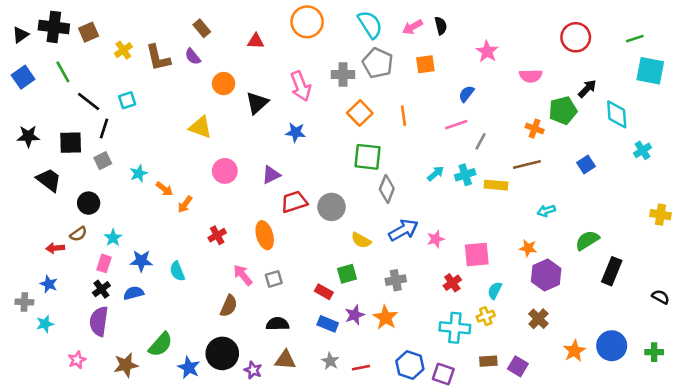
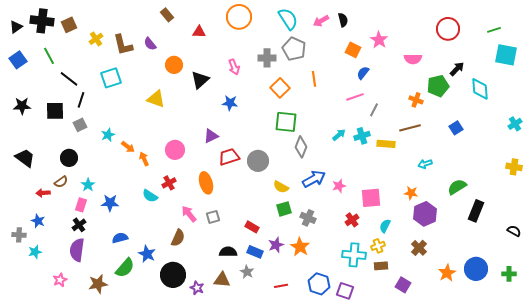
brown rectangle: (202, 28) -> (167, 15), moved
orange square: (425, 64) -> (353, 50), moved, turned 35
pink arrow: (301, 86) -> (234, 67), size x0.7
cyan square: (127, 100) -> (111, 78), moved, size x1.5
orange line: (403, 116) -> (314, 79), moved
cyan cross: (643, 150) -> (515, 124), moved
pink circle: (225, 171) -> (175, 150), moved
black trapezoid: (49, 180) -> (25, 158), moved
orange arrow: (185, 204) -> (144, 159), turned 120
cyan semicircle: (177, 271) -> (150, 196), moved, turned -35
green square: (347, 274) -> (284, 209), moved
gray cross: (396, 280) -> (308, 218), turned 35
blue semicircle: (134, 293) -> (120, 238), moved
black semicircle: (278, 324) -> (228, 252), moved
gray star: (330, 361) -> (247, 272), moved
brown rectangle: (488, 361) -> (381, 266), moved
blue star: (189, 368) -> (147, 254), moved

